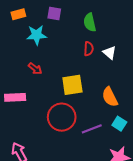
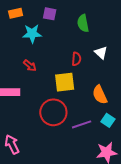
red semicircle: (89, 49) -> (76, 59), moved

